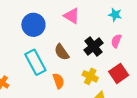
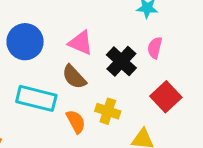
pink triangle: (72, 16) -> (81, 43), moved
cyan rectangle: (35, 62) -> (36, 98), turned -40
yellow cross: (90, 76) -> (108, 111), moved

